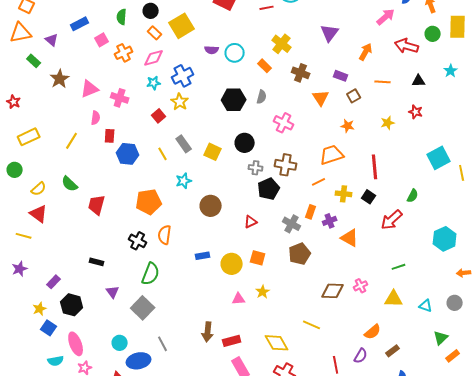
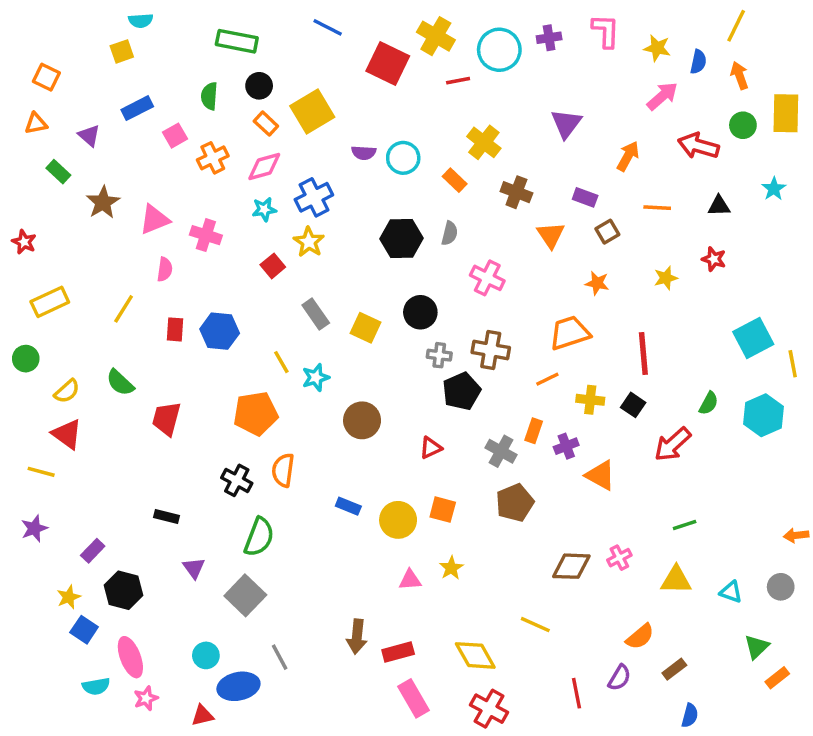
orange triangle: (21, 33) -> (36, 124), size x0.6
red rectangle: (110, 136) -> (175, 329), moved
yellow line: (163, 154) -> (281, 362), moved
cyan hexagon: (445, 239) -> (764, 415), moved
blue rectangle: (203, 256) -> (348, 506), turned 32

